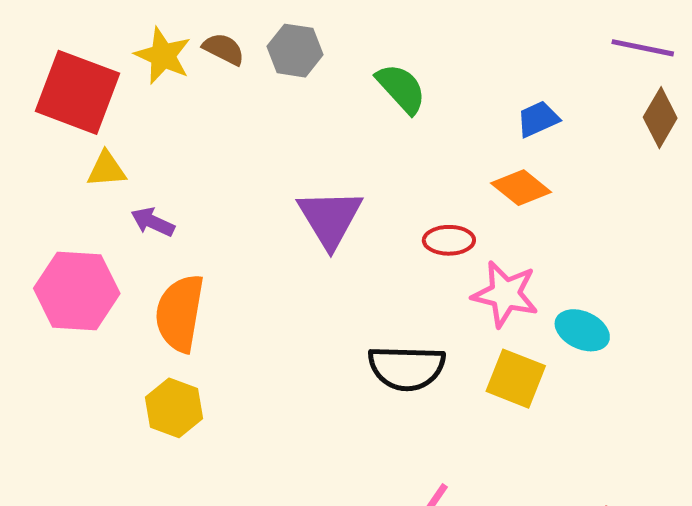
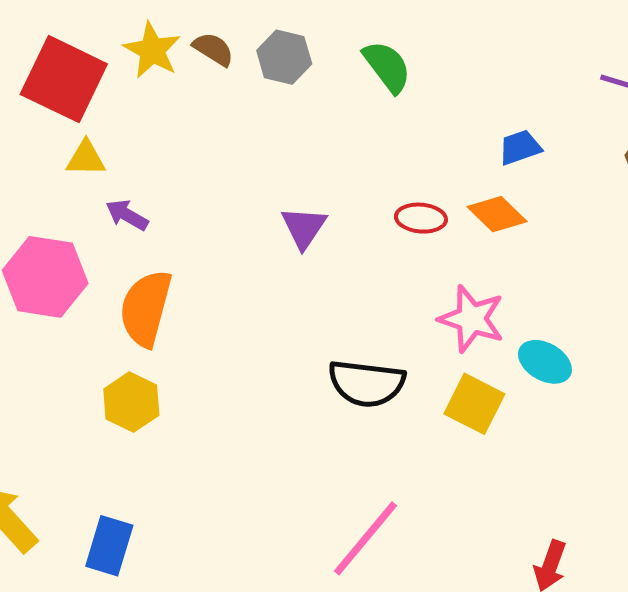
green semicircle: (401, 88) -> (387, 67), moved
purple triangle: (330, 218) -> (304, 227), size x0.7
red ellipse: (449, 240) -> (421, 218), moved

